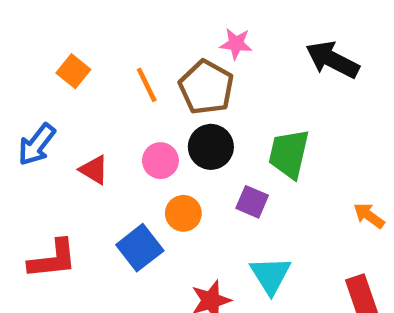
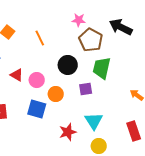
brown pentagon: (206, 87) -> (91, 40), moved
pink circle: (160, 161) -> (37, 80), moved
purple square: (252, 202) -> (86, 89), turned -32
blue square: (140, 248) -> (37, 109), turned -36

